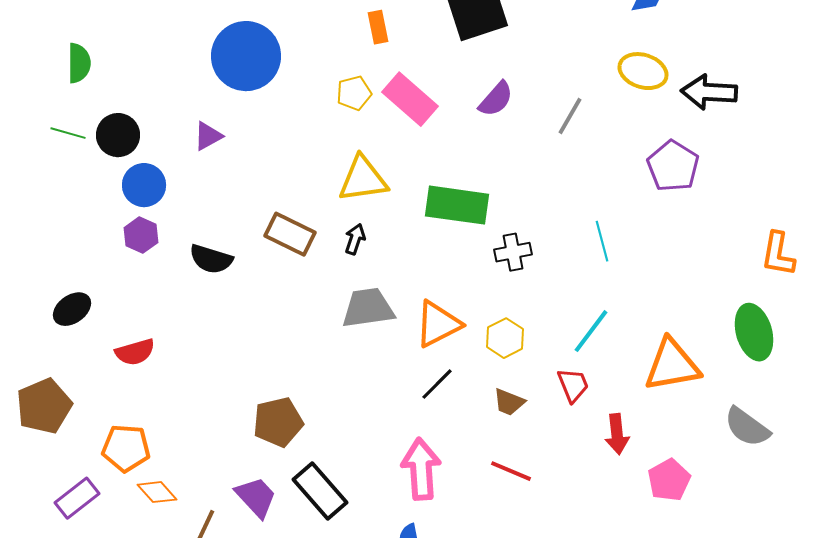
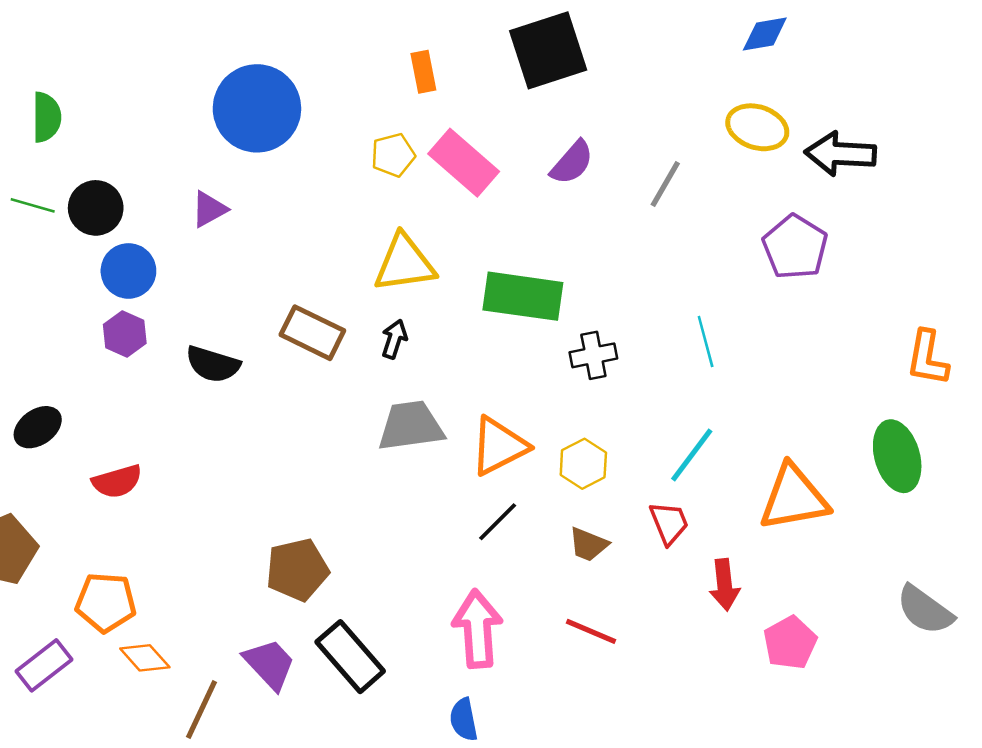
gray semicircle: (747, 427) -> (925, 610), moved

